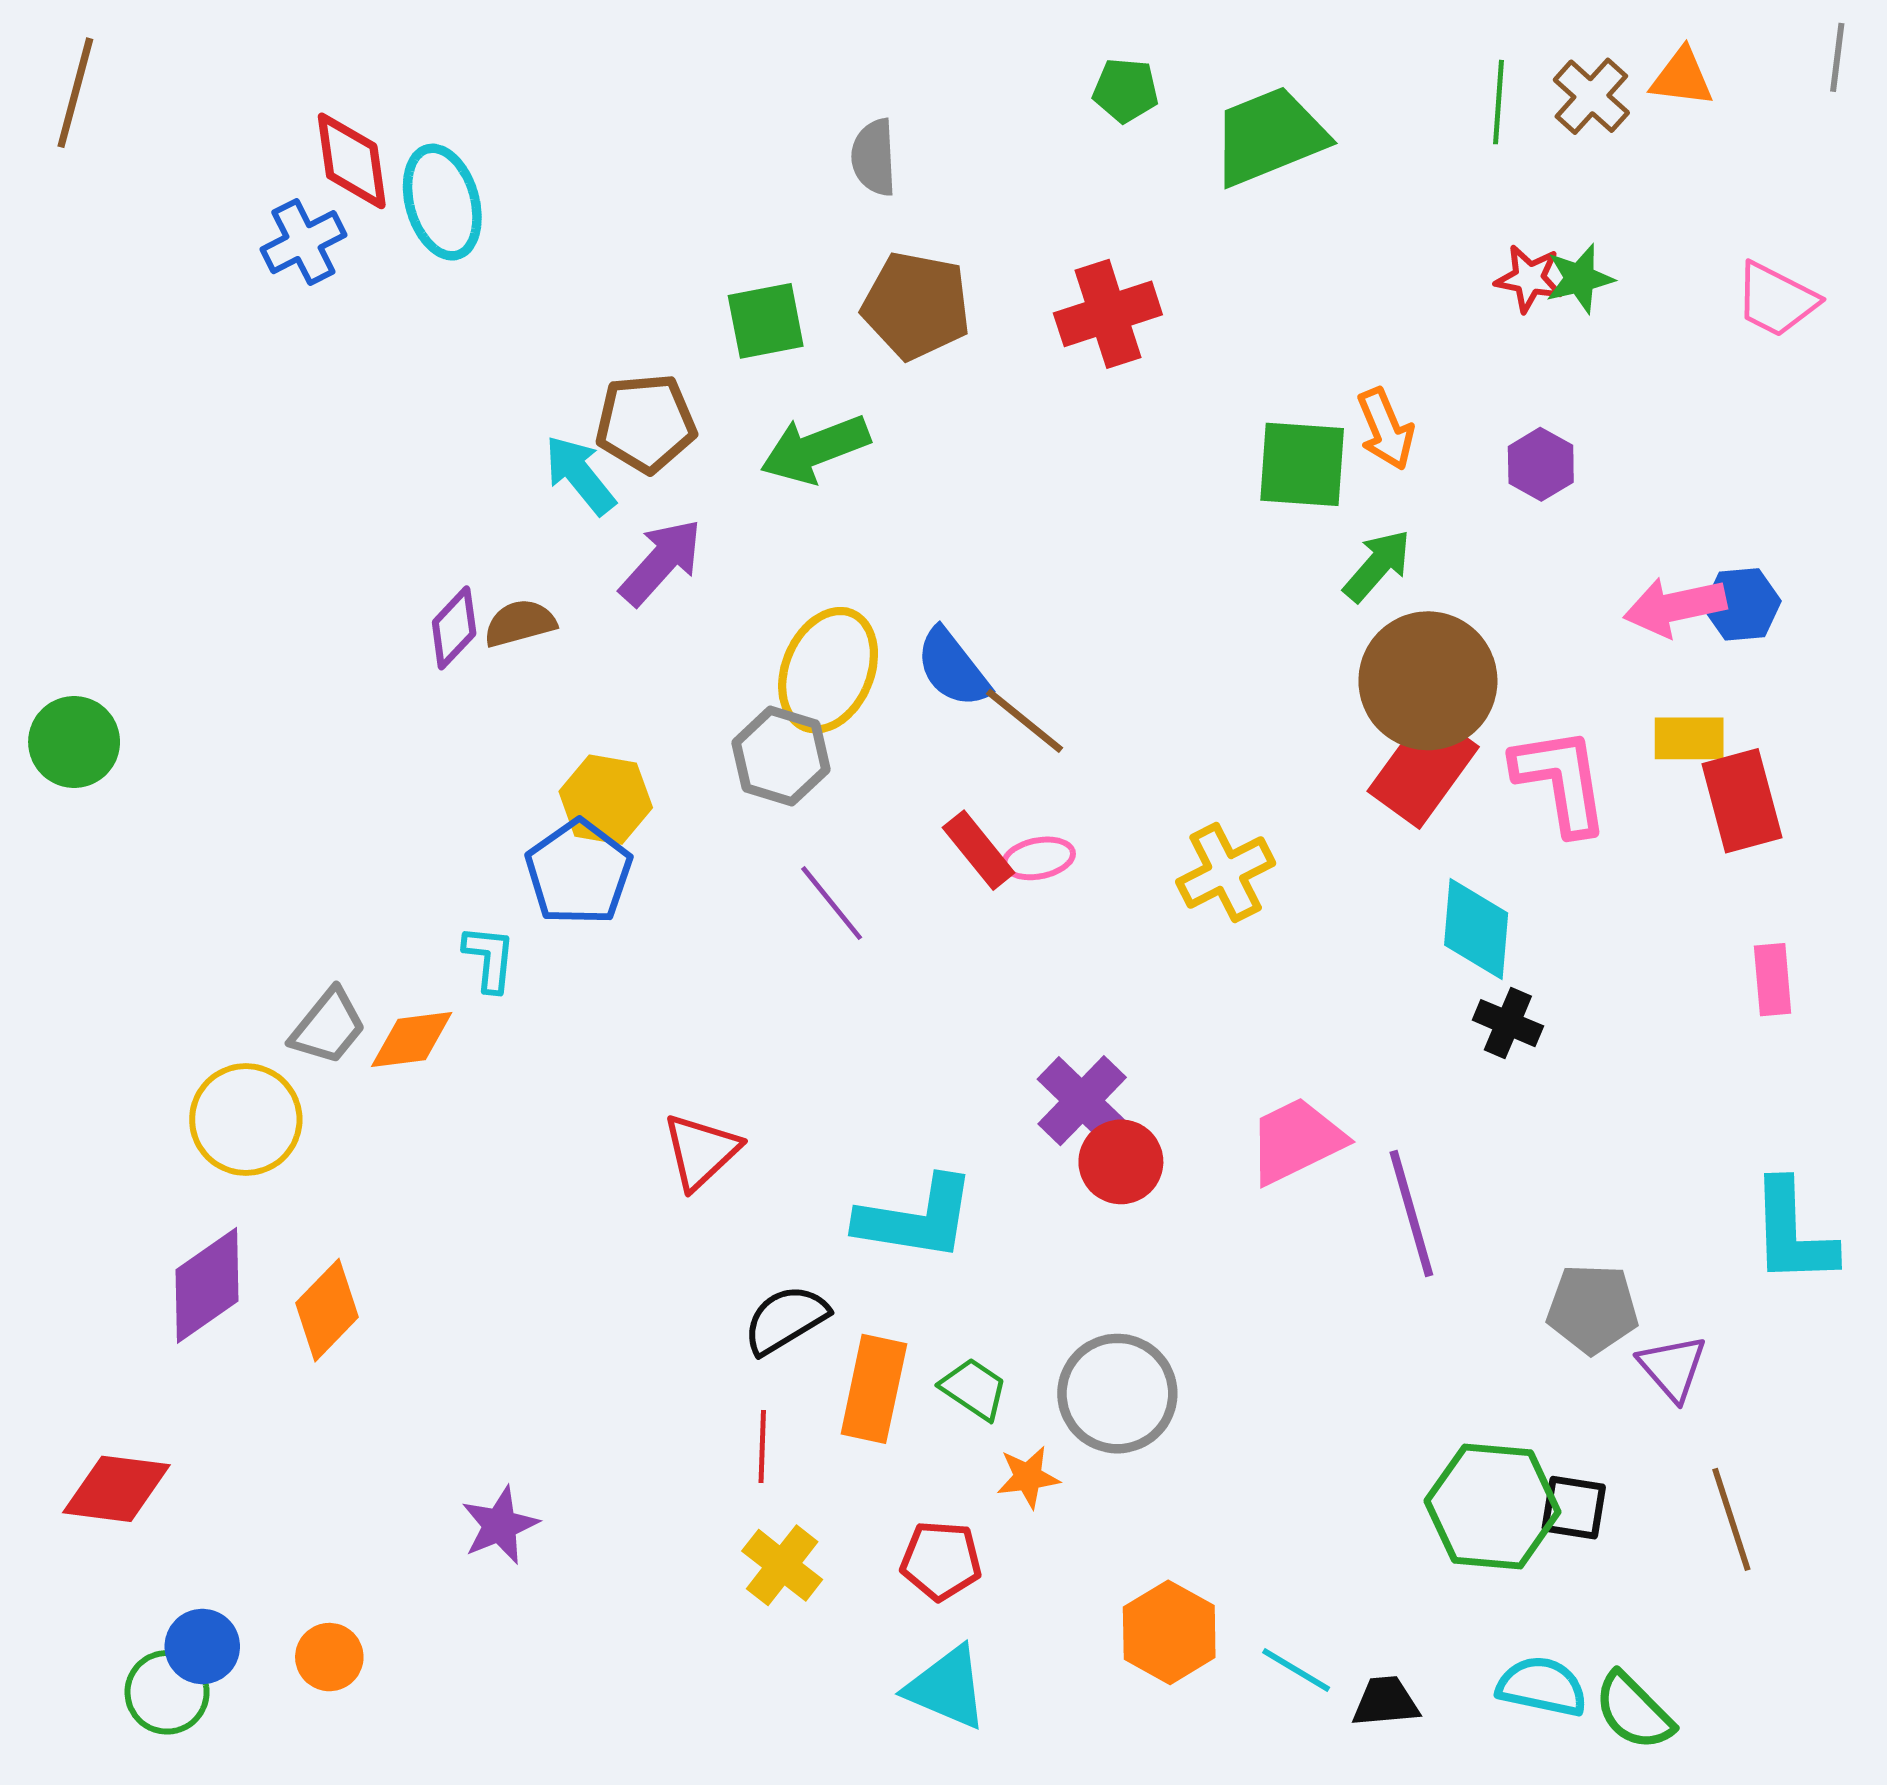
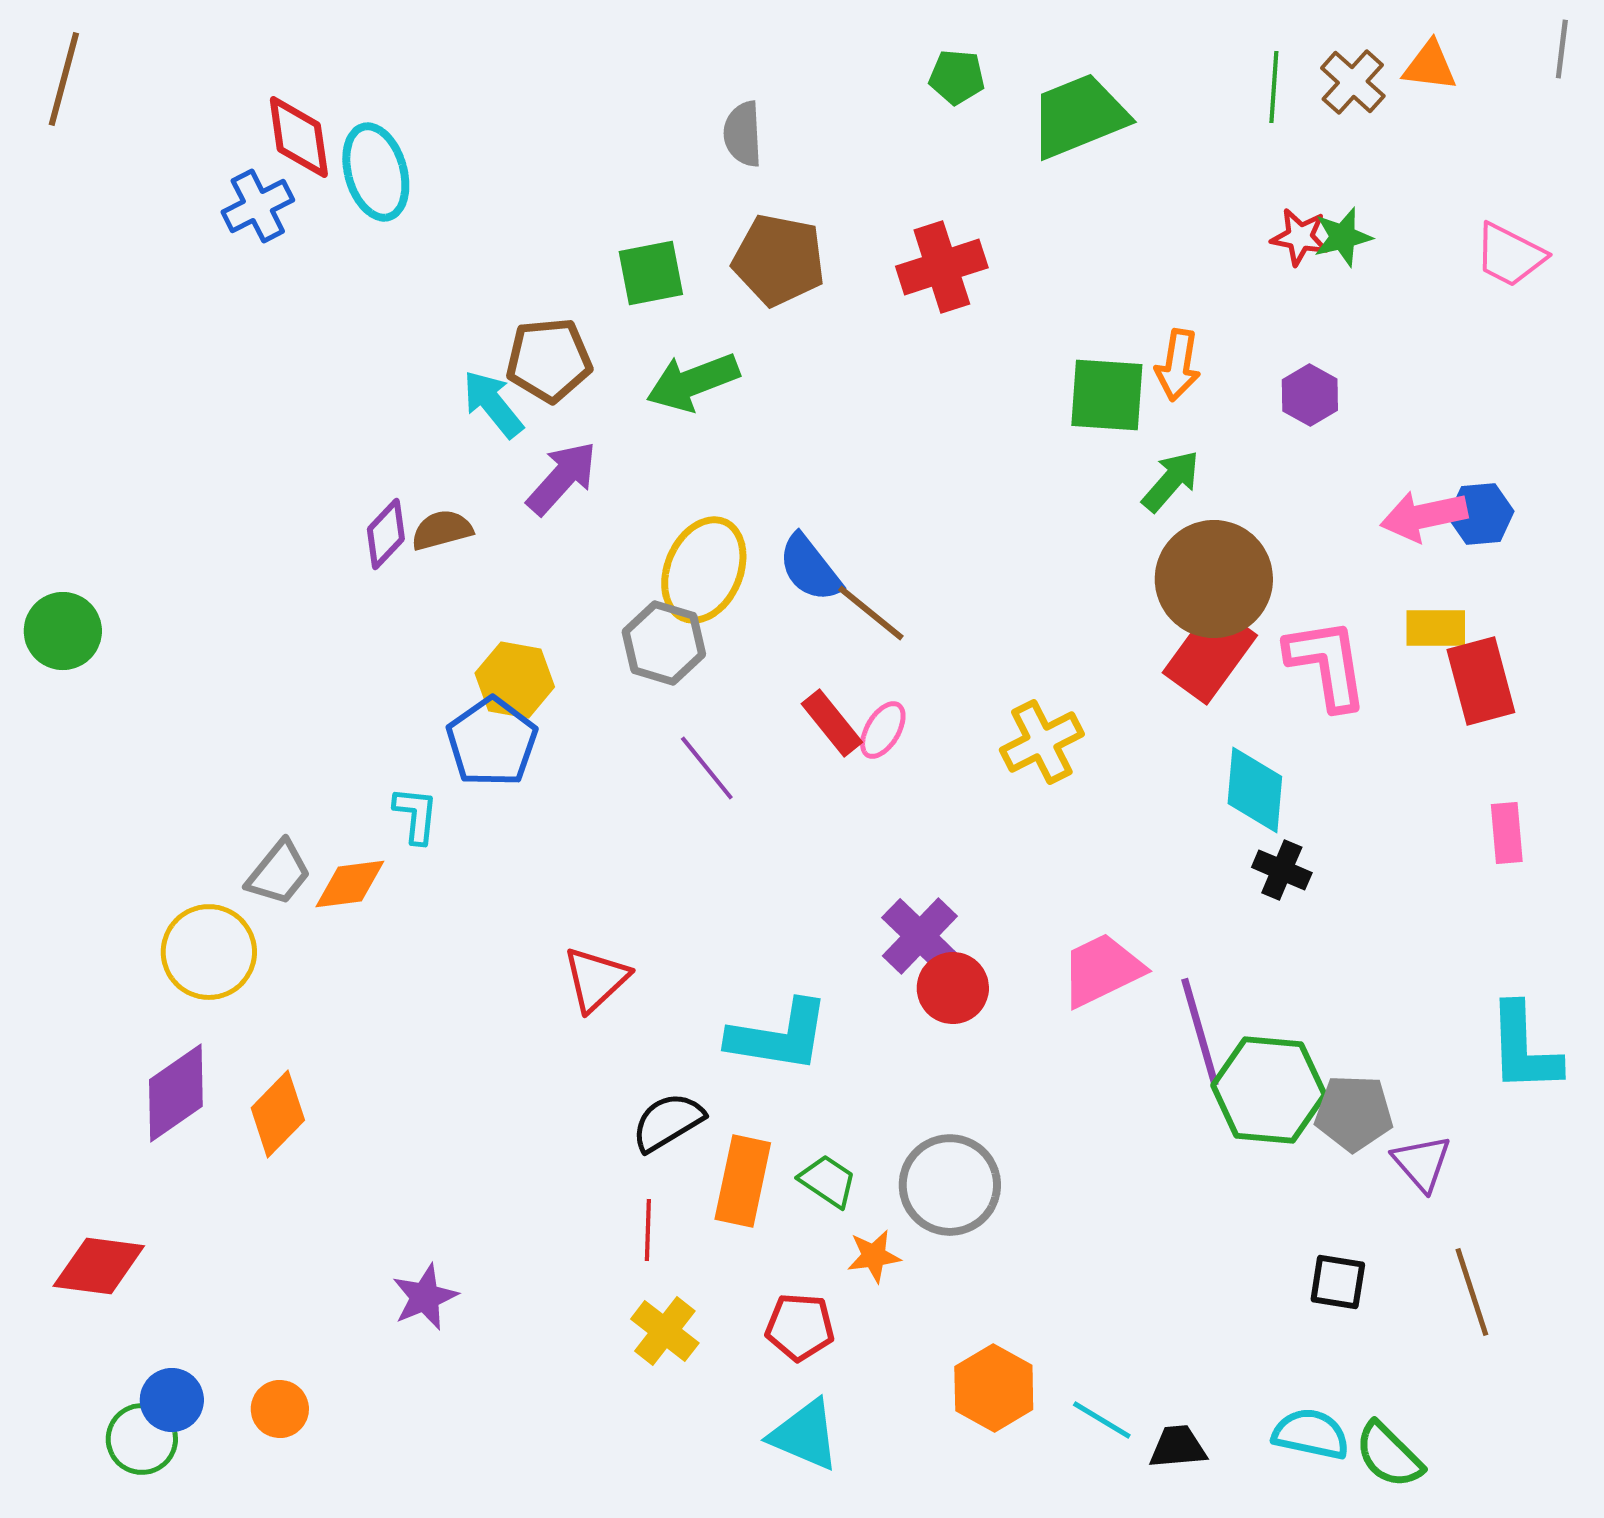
orange arrow: (1386, 429) -> (1178, 365), turned 32
pink ellipse: (1039, 858) -> (883, 730), turned -48
green hexagon: (1493, 1506) -> (1269, 1090), moved

